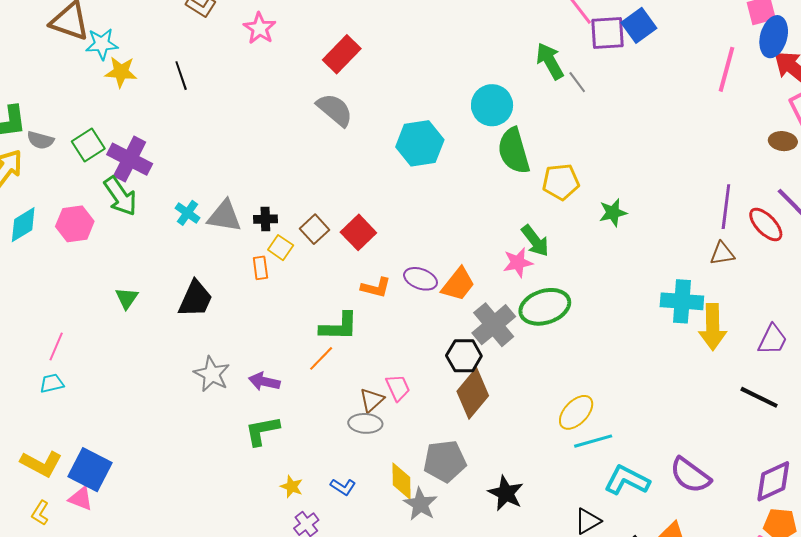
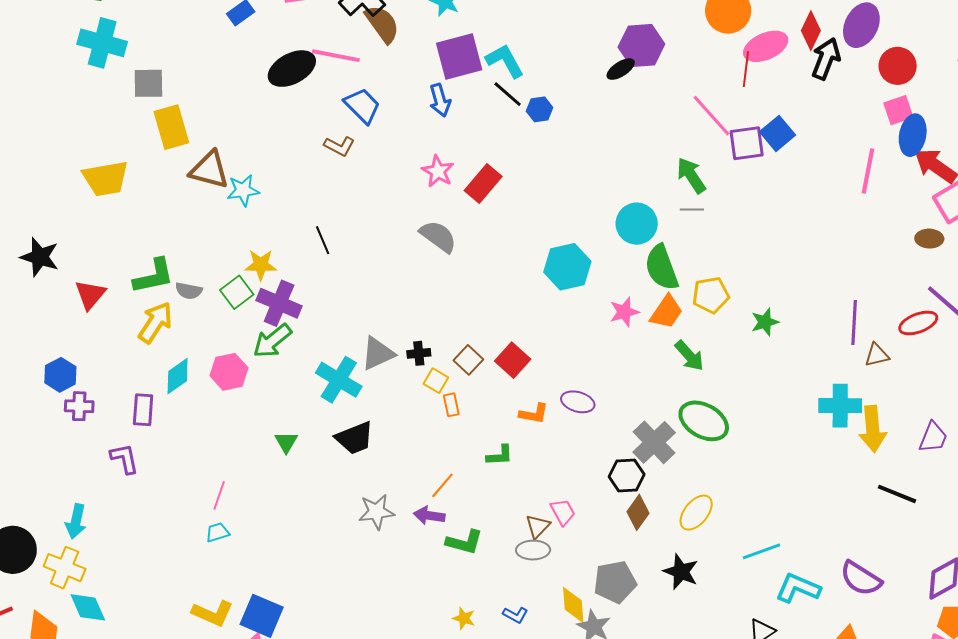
pink star: (260, 28) -> (438, 171), moved
yellow star: (121, 72) -> (261, 265), moved
black line: (181, 76) -> (323, 240), moved
gray line: (577, 82) -> (692, 210), moved, turned -50
gray semicircle: (335, 110) -> (438, 236), moved
green arrow: (120, 196) -> (272, 341), turned 90
purple line: (726, 207) -> (854, 322), moved
cyan cross: (188, 213) -> (339, 380), moved, size x1.8
gray triangle: (224, 216) -> (378, 353), turned -30
red ellipse: (766, 225) -> (918, 323), turned -63
pink star: (518, 263) -> (624, 312), moved
orange rectangle: (260, 268) -> (451, 405), moved
orange trapezoid: (458, 284) -> (666, 312), moved
black trapezoid: (195, 299) -> (355, 438), turned 48
green ellipse: (545, 307) -> (704, 421), turned 51
green L-shape: (339, 327) -> (500, 455), size x0.7
orange line: (321, 358) -> (442, 485), moved
gray star: (212, 374) -> (376, 512), turned -30
brown diamond: (473, 393) -> (638, 512), size x0.7
black line: (759, 397) -> (897, 494), moved
yellow ellipse: (576, 412) -> (696, 513), moved
green L-shape: (262, 431) -> (464, 542), moved, turned -150
black star: (506, 493) -> (681, 572), moved

